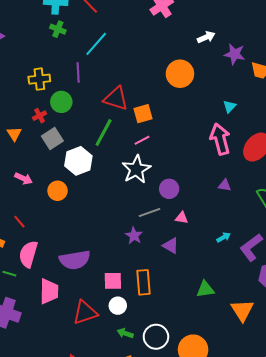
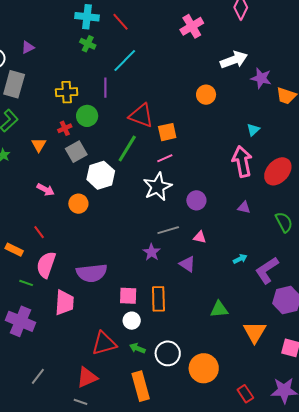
white arrow: (206, 37) -> (234, 60), size x1.5
orange circle: (180, 74) -> (206, 95), size x0.7
purple circle: (169, 189) -> (196, 200), moved
red triangle: (85, 313) -> (104, 343), moved

